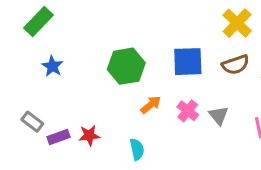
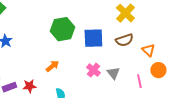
green hexagon: (126, 66) -> (62, 29), moved
orange arrow: (151, 105) -> (52, 66), moved

